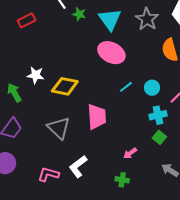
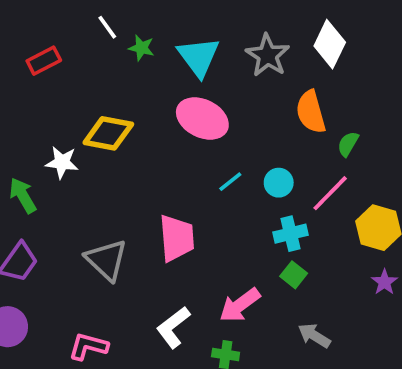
yellow diamond: (65, 86) -> (108, 133), moved
pink arrow: (130, 153) -> (240, 305), size x1.6
white L-shape: (78, 166) -> (173, 327), moved

